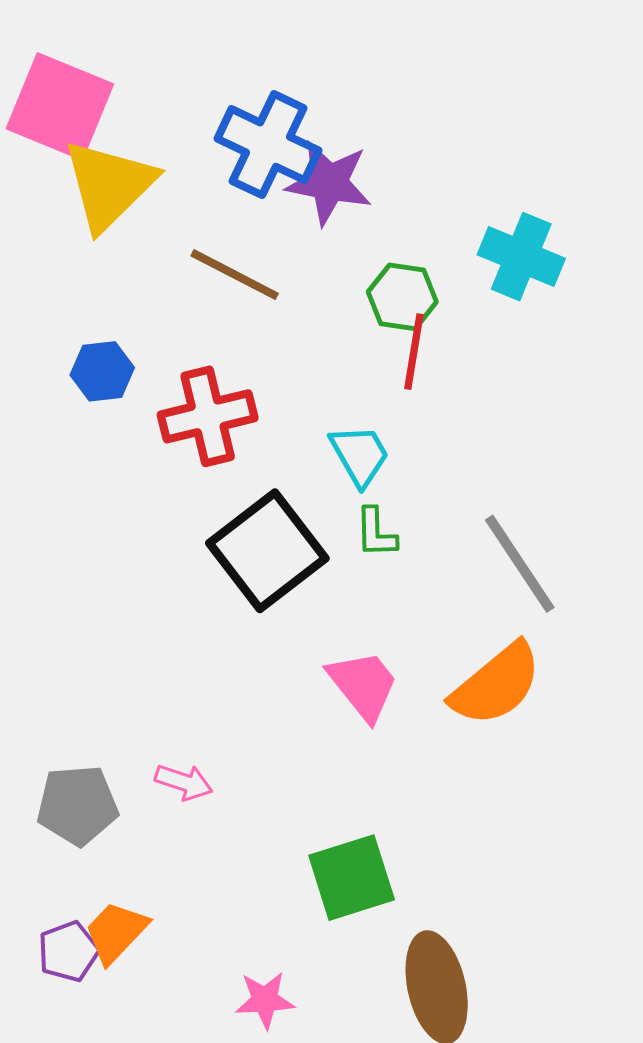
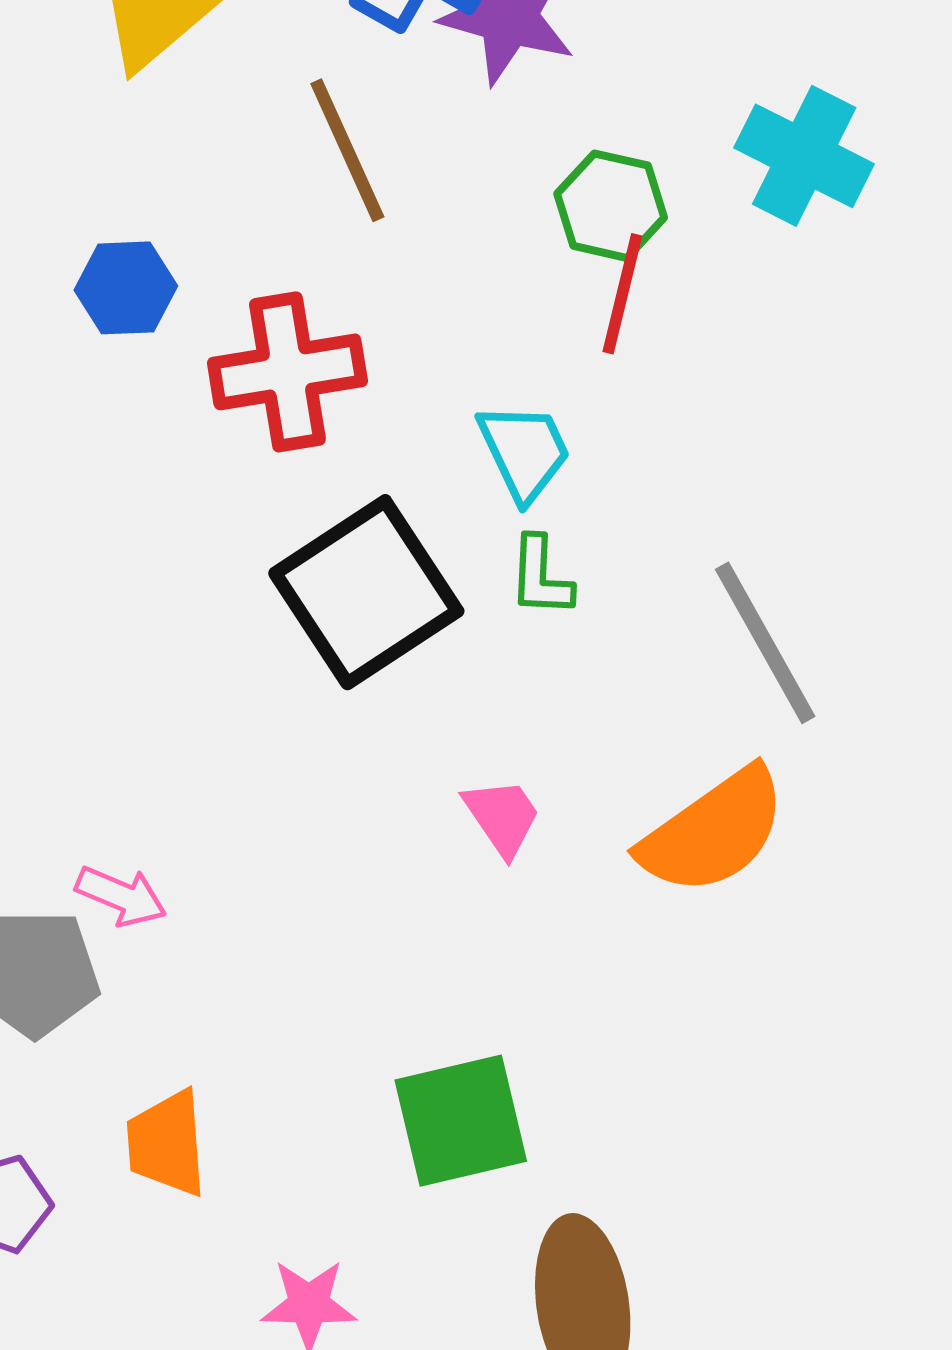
brown line: (235, 275) -> (347, 150), turned 34
pink trapezoid: (363, 685) -> (502, 817), size x0.7
pink arrow: (184, 782) -> (121, 896), moved
orange trapezoid: (116, 932) -> (167, 1143), moved, turned -52

